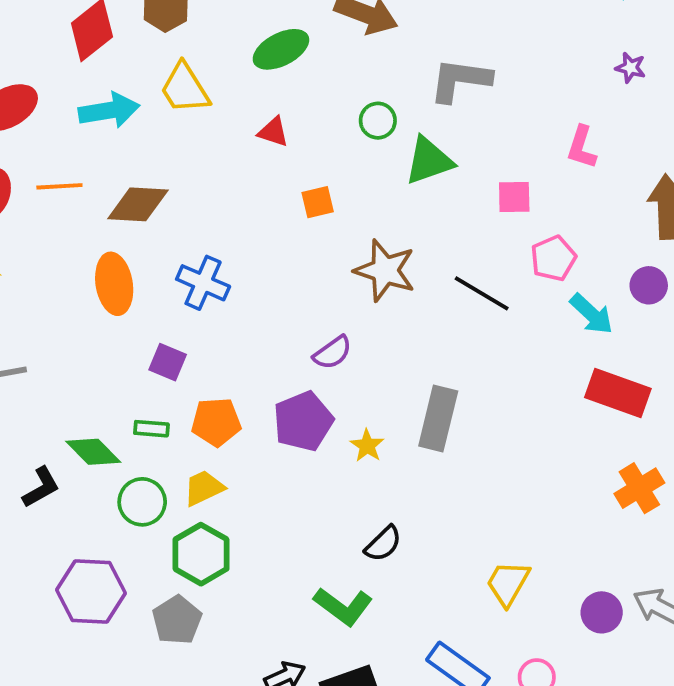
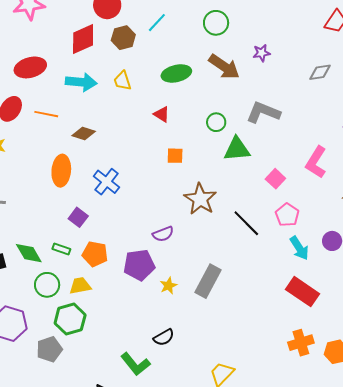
yellow trapezoid: (185, 88) -> (123, 81), size x0.7
pink L-shape: (582, 147) -> (316, 162), size x1.4
pink square: (514, 197) -> (275, 179), turned 30
brown diamond: (138, 204) -> (84, 133), size x0.7
pink pentagon: (553, 258) -> (287, 215), turned -30

